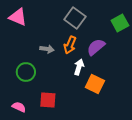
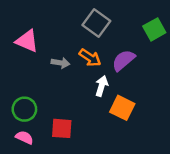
pink triangle: (18, 17) -> (27, 41), moved
orange arrow: (70, 45) -> (90, 58), turned -78
green circle: (26, 72) -> (24, 109), moved

